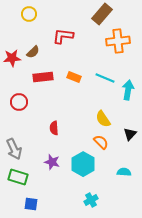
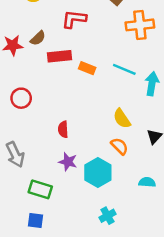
red rectangle: (43, 77) -> (60, 56), moved
purple star: (52, 162) -> (68, 162), moved
green rectangle: (18, 177) -> (40, 189), moved

